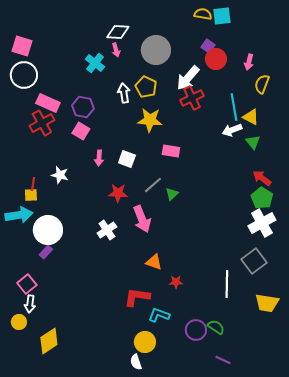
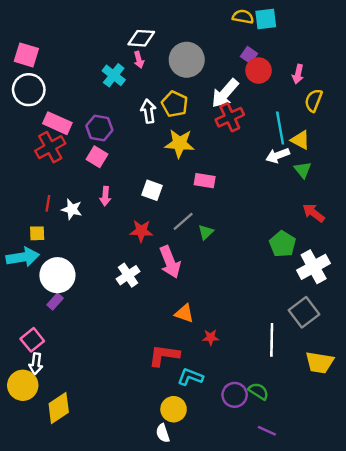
pink arrow: (99, 158) -> (105, 196), moved
red line: (33, 184) -> (48, 203), moved
green pentagon: (262, 198) -> (282, 244), moved
yellow circle: (19, 322) -> (23, 385), size x1.6

